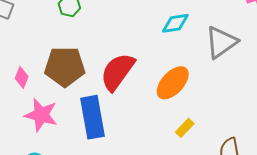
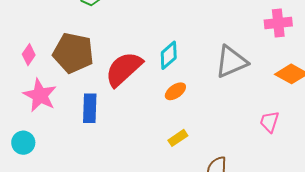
cyan diamond: (175, 23) -> (169, 55), moved, turned -44
orange ellipse: (173, 83) -> (175, 91), size x0.6
blue rectangle: (92, 117) -> (90, 108), size x0.7

